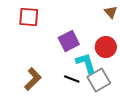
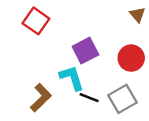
red square: (29, 17) -> (36, 21), turned 30
cyan L-shape: (86, 63) -> (72, 78), moved

